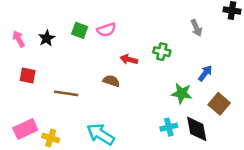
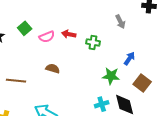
green square: (80, 30) -> (25, 28), turned 32
pink semicircle: (106, 30) -> (47, 37), moved
red arrow: (129, 59) -> (69, 34), moved

